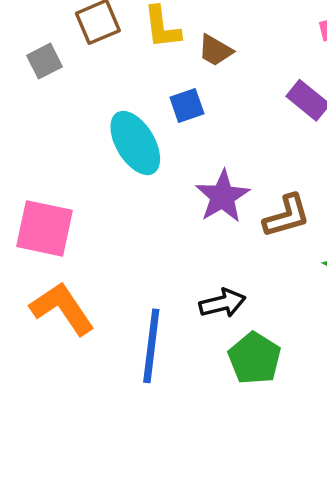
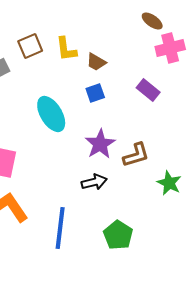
blue square: (187, 106) -> (95, 93), moved
black arrow: (223, 303) -> (94, 182), moved

